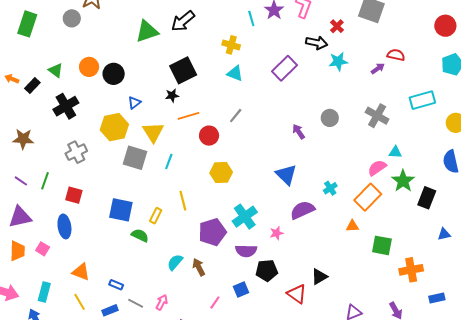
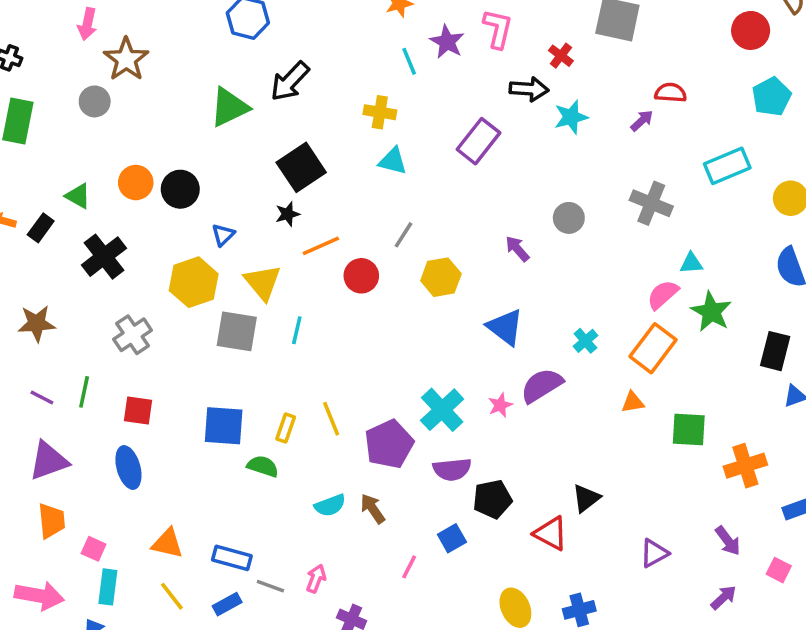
yellow hexagon: (221, 173) -> (441, 277), moved
black rectangle: (427, 198) -> (775, 351), moved
yellow line: (183, 201) -> (331, 419), moved
pink star: (277, 233) -> (500, 405), moved
pink square: (43, 249) -> (94, 549), moved
cyan semicircle: (175, 262) -> (330, 505), turned -144
blue rectangle: (116, 285) -> (232, 558), size x1.5

